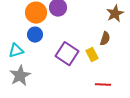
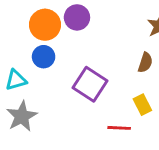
yellow rectangle: (92, 55) -> (142, 105), moved
red line: (103, 85) -> (119, 128), moved

